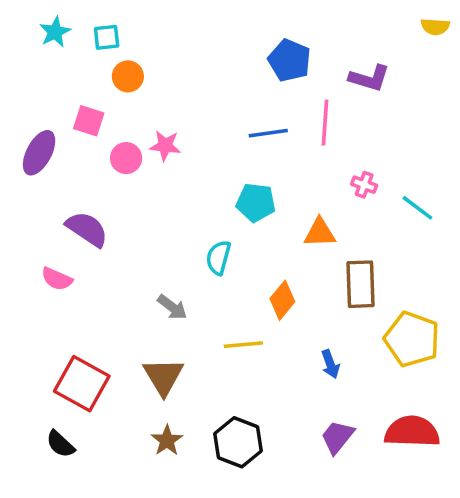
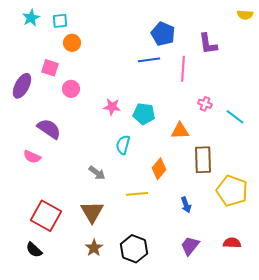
purple L-shape: (369, 78) -> (208, 44), turned 65
blue line: (268, 133) -> (149, 60), moved
pink star: (165, 146) -> (112, 107), moved
red semicircle: (412, 432) -> (232, 243), size x0.6

